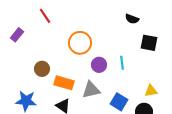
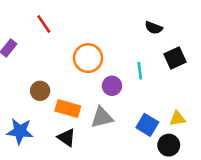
black square: (149, 43) -> (175, 58), turned -36
cyan line: (122, 63) -> (140, 71), moved
blue square: (119, 102) -> (147, 125), moved

